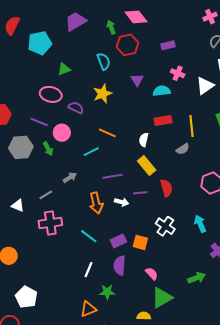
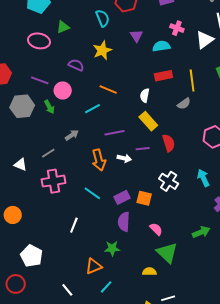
pink ellipse: (51, 94) -> (39, 41), moved
white line: (88, 270) -> (74, 225), moved
green triangle: (162, 298) -> (167, 253), turned -45

